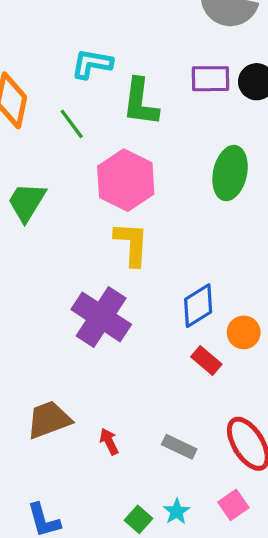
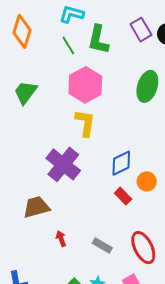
purple rectangle: (210, 79) -> (141, 30), turned 55
green line: (72, 124) -> (68, 45), moved
brown trapezoid: (49, 420) -> (36, 207), moved

